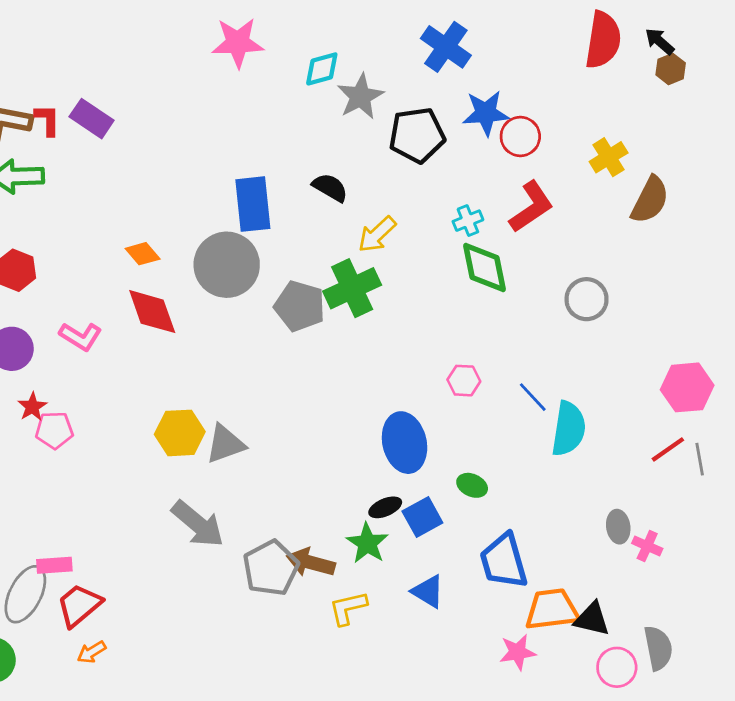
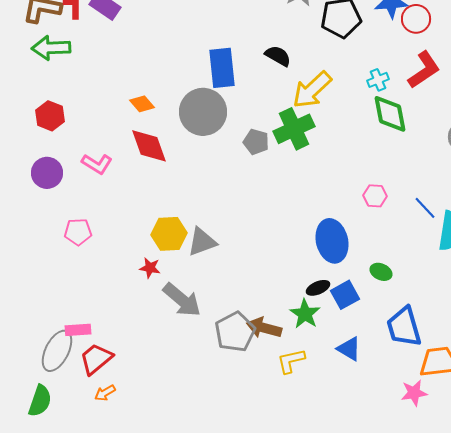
yellow arrow: (377, 234) -> (312, 90), size x1.4
gray pentagon: (300, 306) -> (256, 142), size x0.7
red star: (32, 407) -> (150, 268), moved, turned -30

